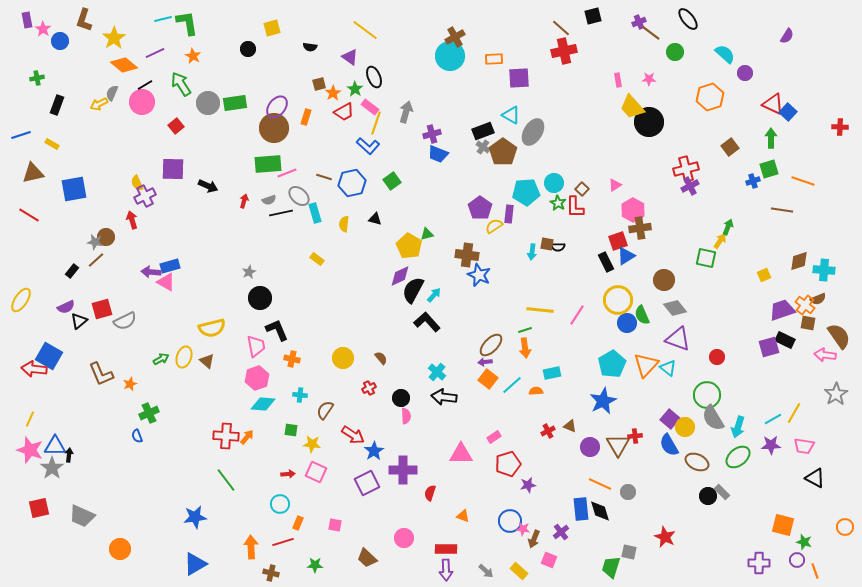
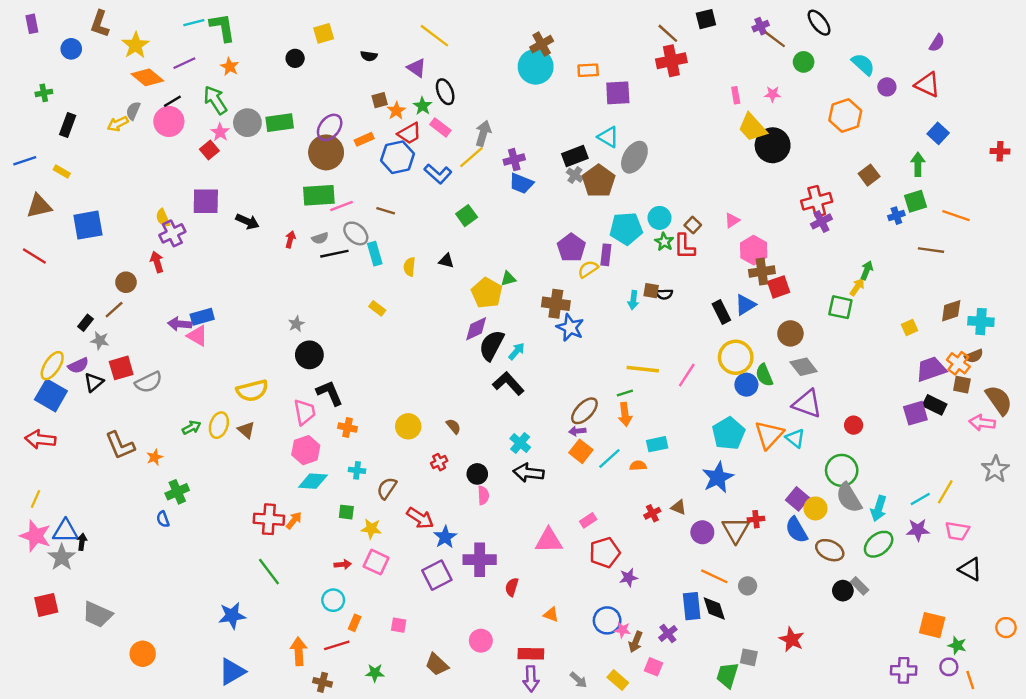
pink star: (43, 29) -> (220, 132), moved
red triangle: (773, 104) -> (927, 85), moved
orange rectangle: (306, 117) -> (364, 139), turned 49
yellow line: (376, 123) -> (471, 157), moved, turned 30
blue hexagon: (352, 183) -> (397, 157), moved
red square: (618, 241) -> (779, 287), moved
gray star: (95, 242) -> (100, 341), moved
yellow ellipse: (21, 300) -> (52, 366), moved
blue square: (49, 356) -> (51, 395), moved

